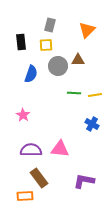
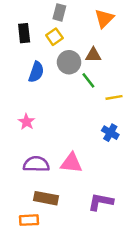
yellow square: (46, 45) -> (54, 37), turned -32
green line: (74, 93) -> (88, 80), moved, turned 48
brown rectangle: (39, 178) -> (46, 198), turned -42

